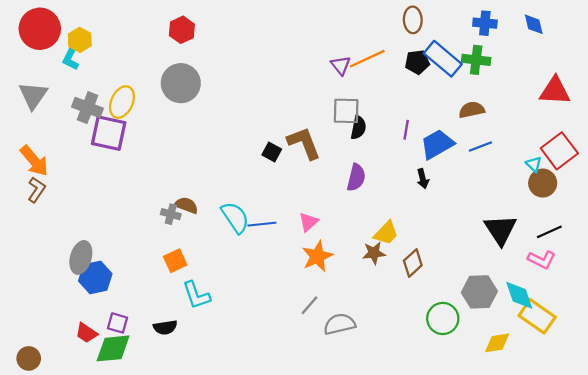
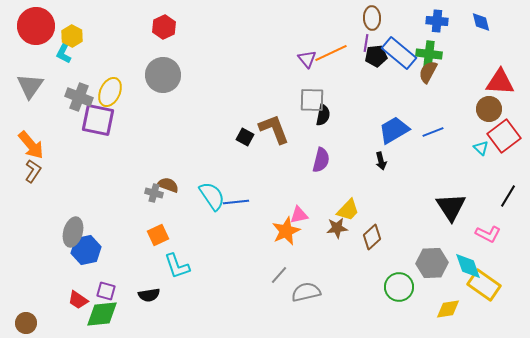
brown semicircle: (472, 110) -> (428, 72), moved, turned -50
purple line: (406, 130) -> (366, 43), moved
brown circle: (543, 183) -> (489, 109), moved
pink triangle: (308, 222) -> (299, 215), moved, turned 30
black line: (549, 232) -> (508, 196), moved, turned -35

